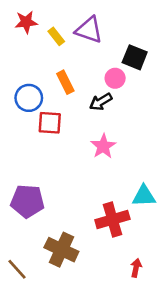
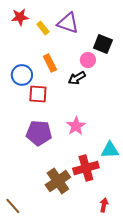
pink star: (103, 146) -> (76, 126), moved
purple pentagon: (27, 201) -> (39, 133), moved
brown cross: (61, 250) -> (58, 181), moved, turned 30

